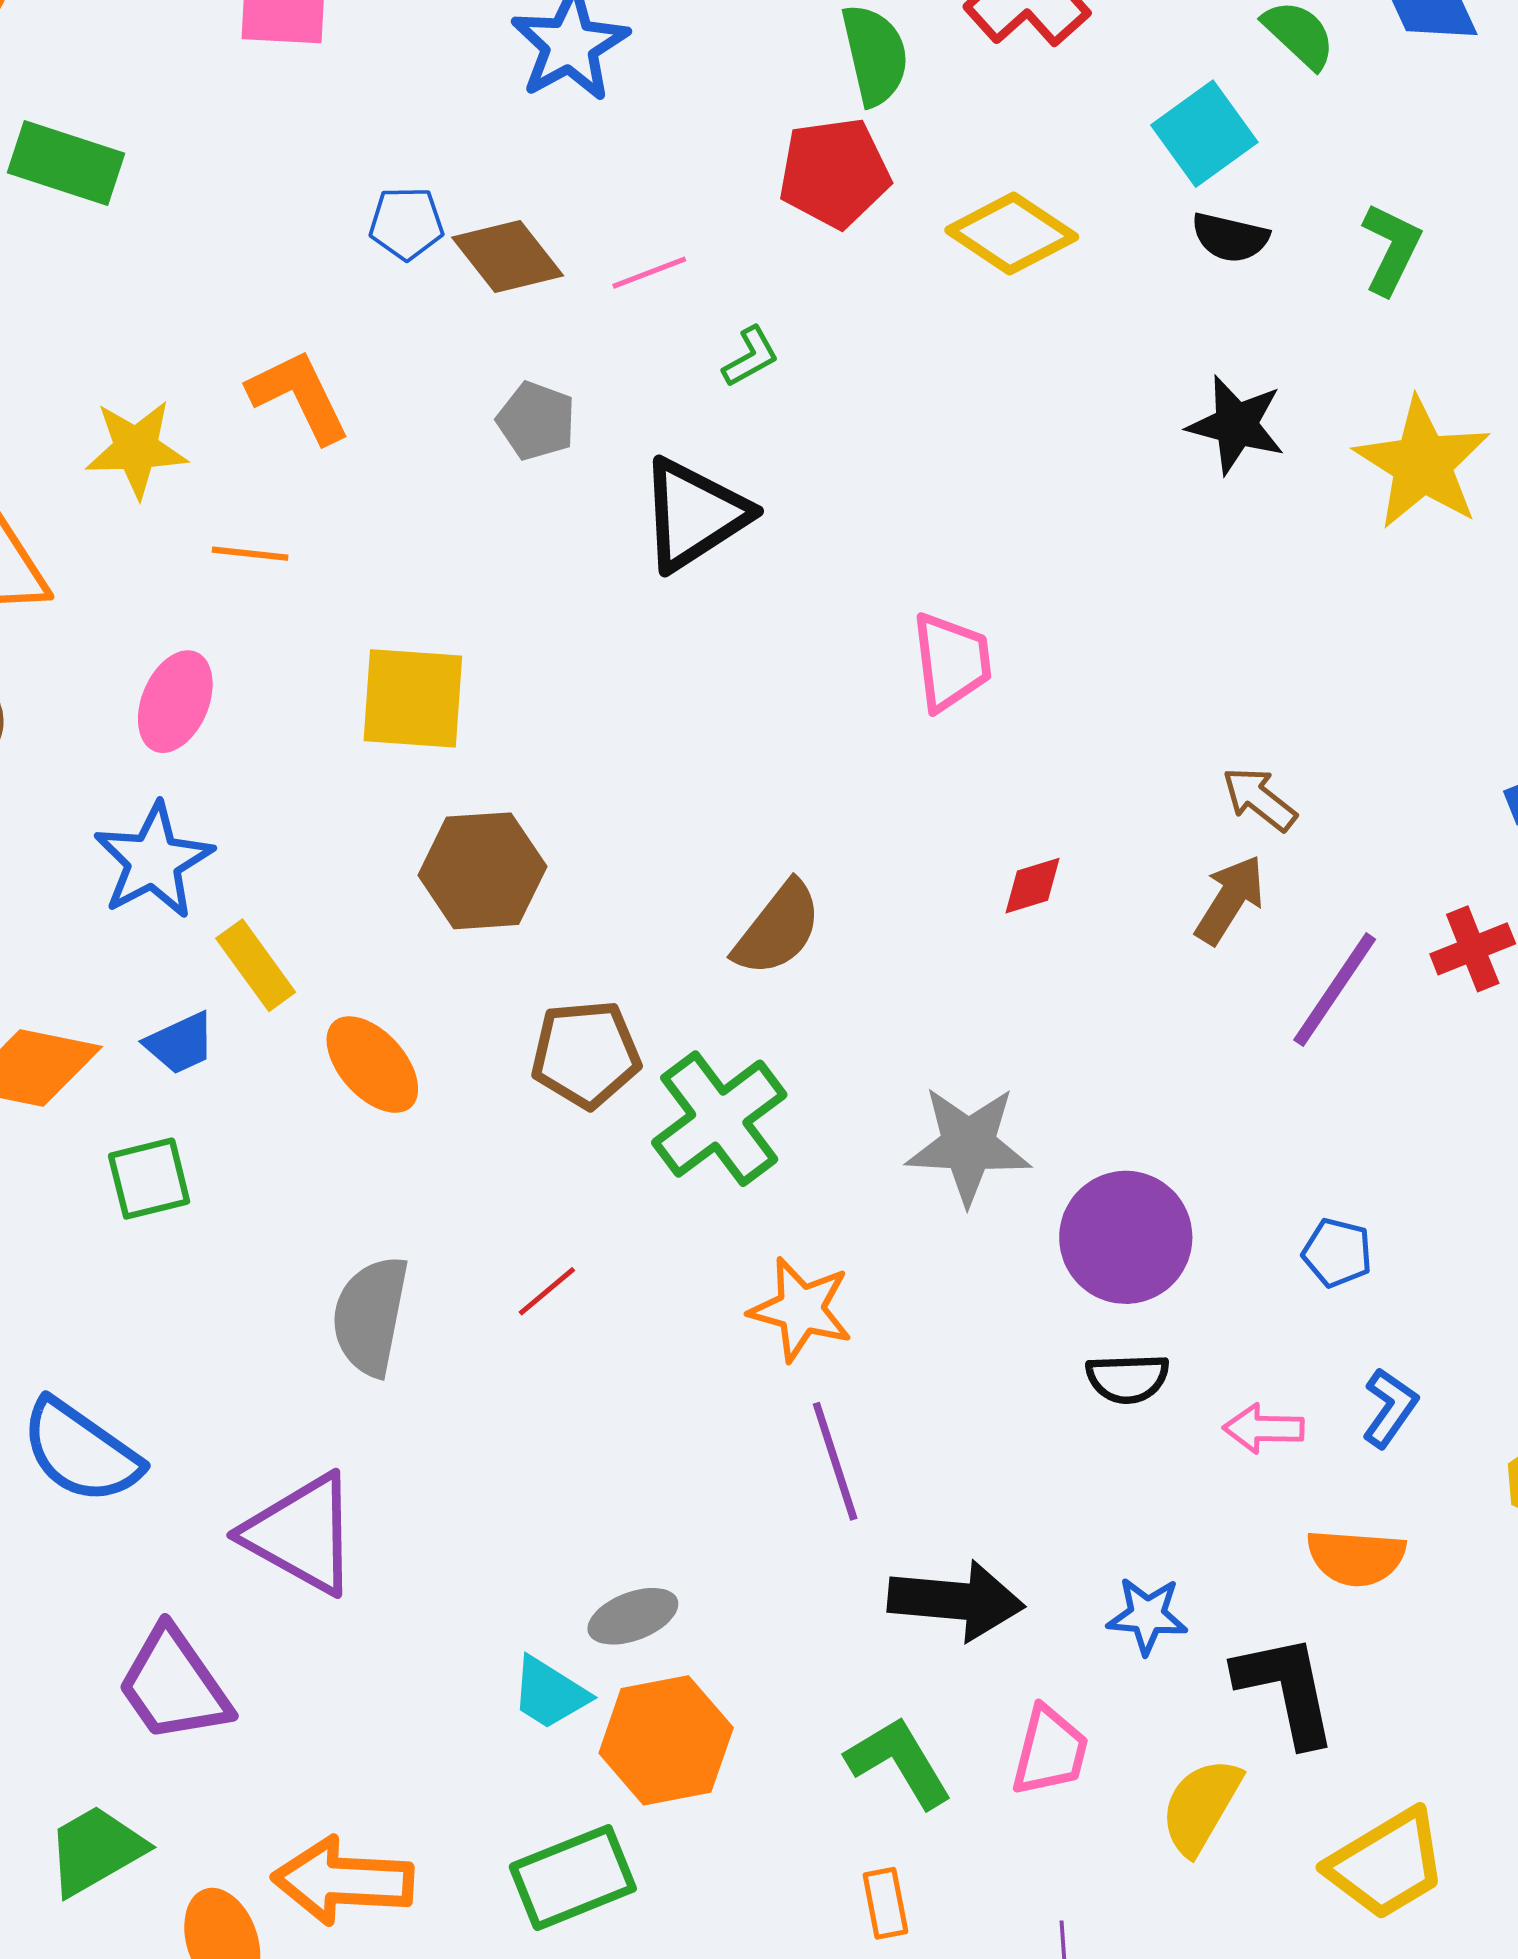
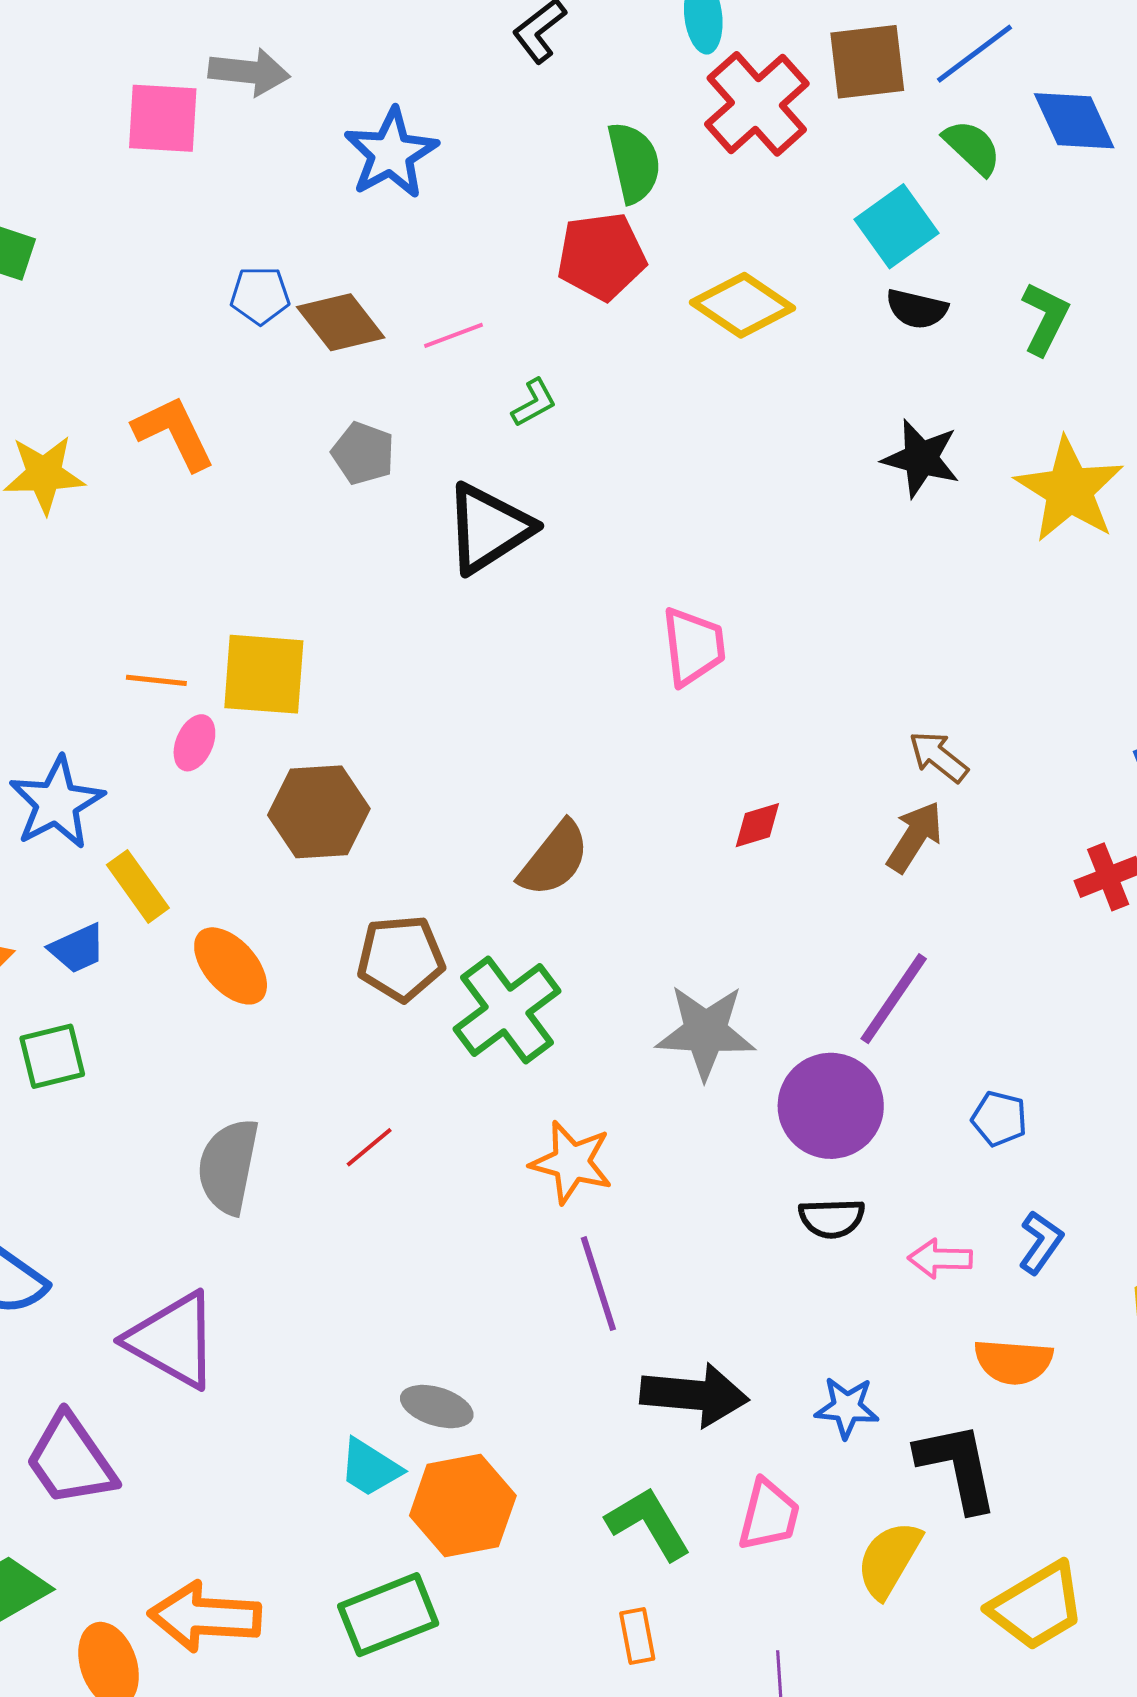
orange line: (250, 554) -> (156, 680), moved
pink ellipse: (175, 702) -> (194, 743), moved, size x0.7
purple line: (1335, 990) -> (894, 999), moved
gray ellipse: (633, 1616) -> (437, 1407), turned 38

